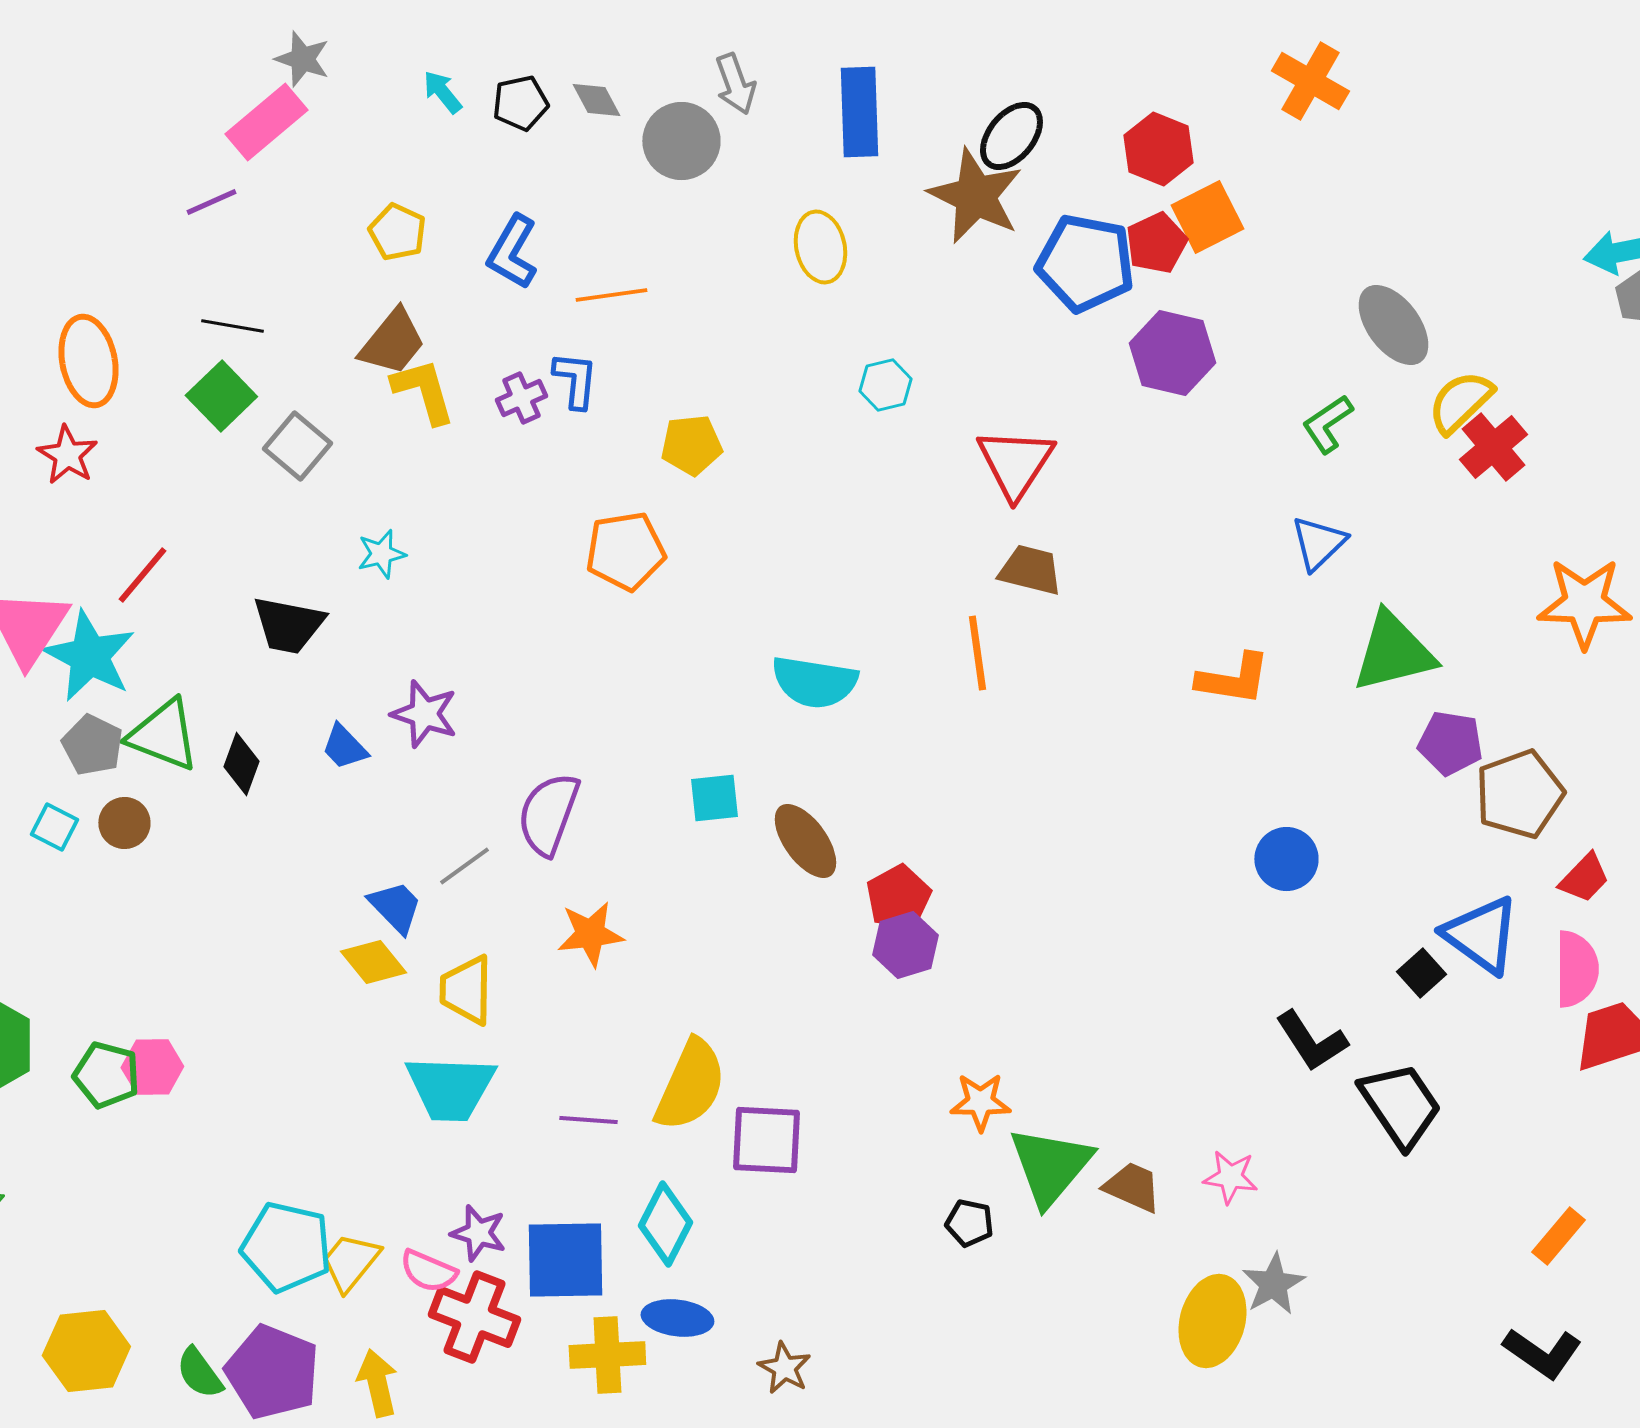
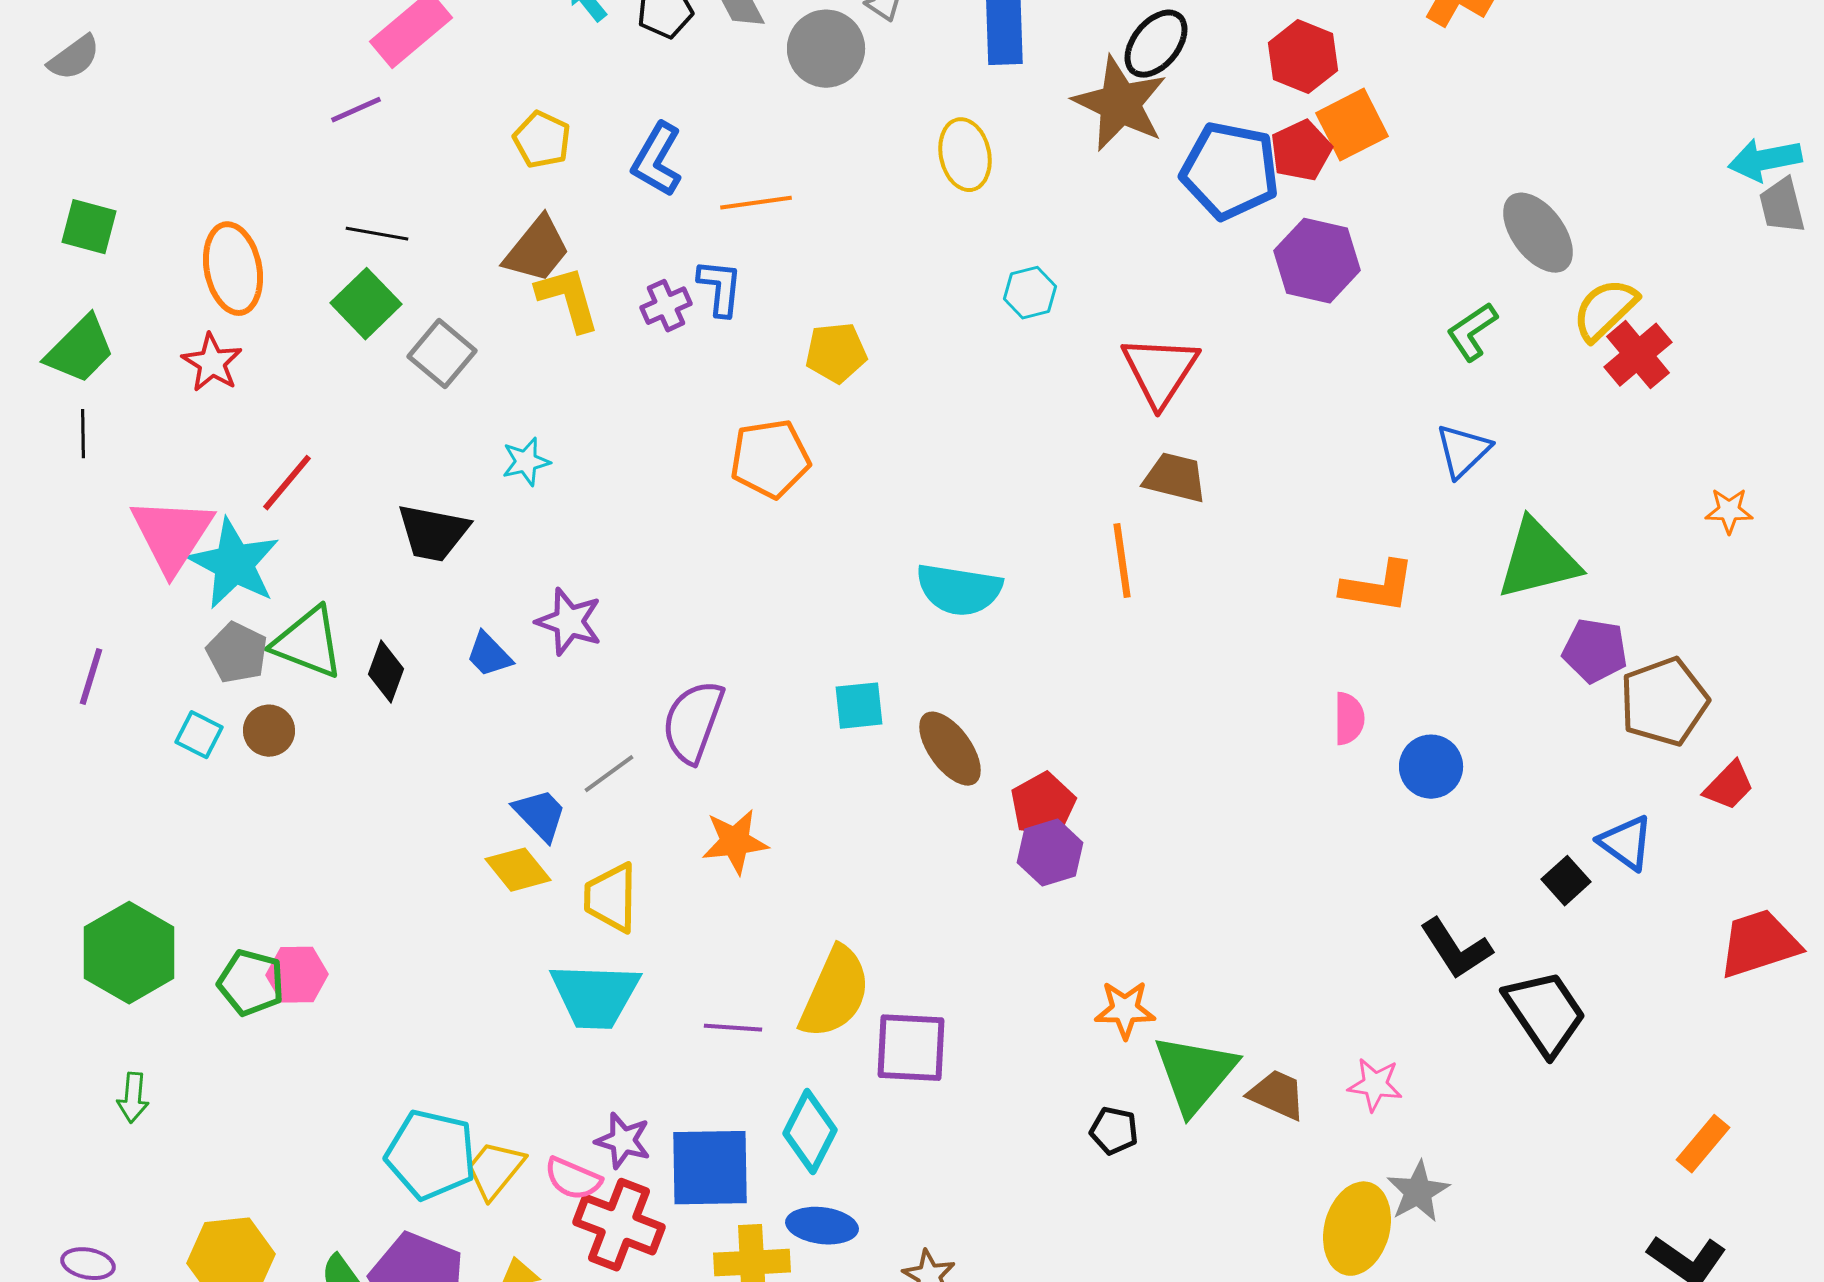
orange star: (1584, 603) -> (1729, 511), size x0.5
blue triangle: (1481, 935) -> (1626, 843), size x0.7
pink semicircle: (1576, 969) -> (1349, 719), moved, size x0.7

